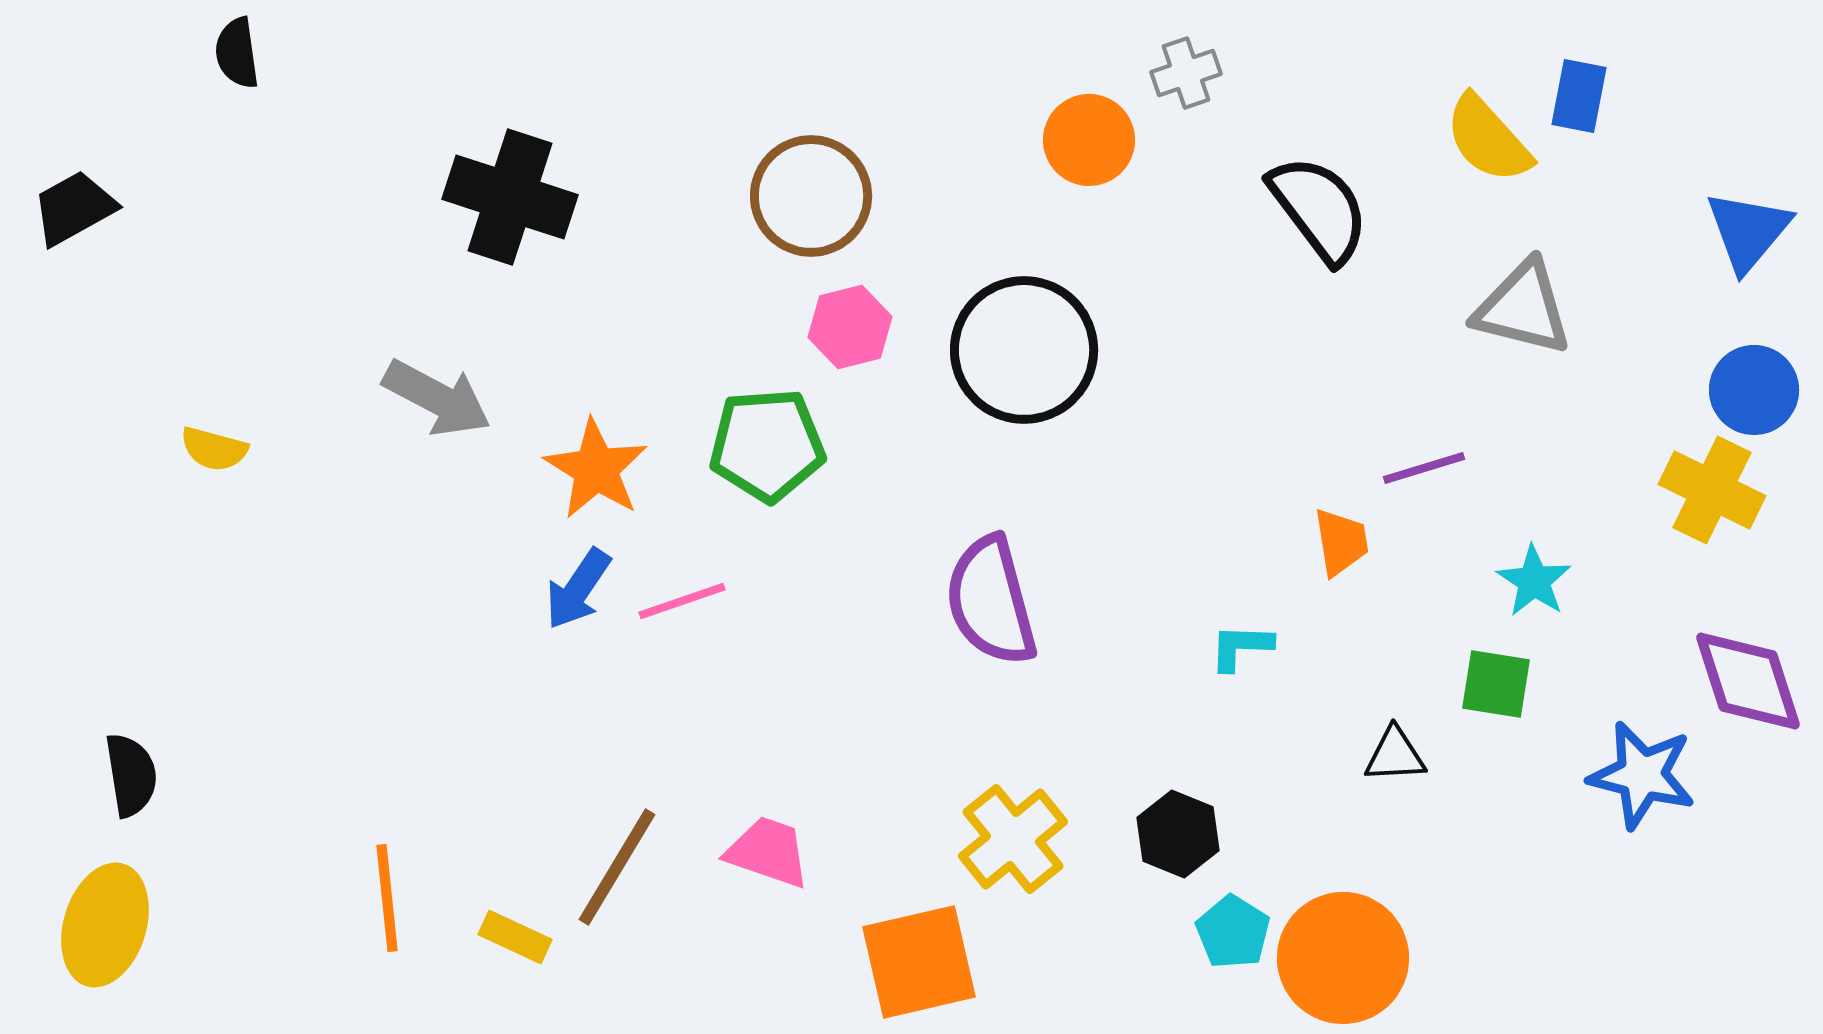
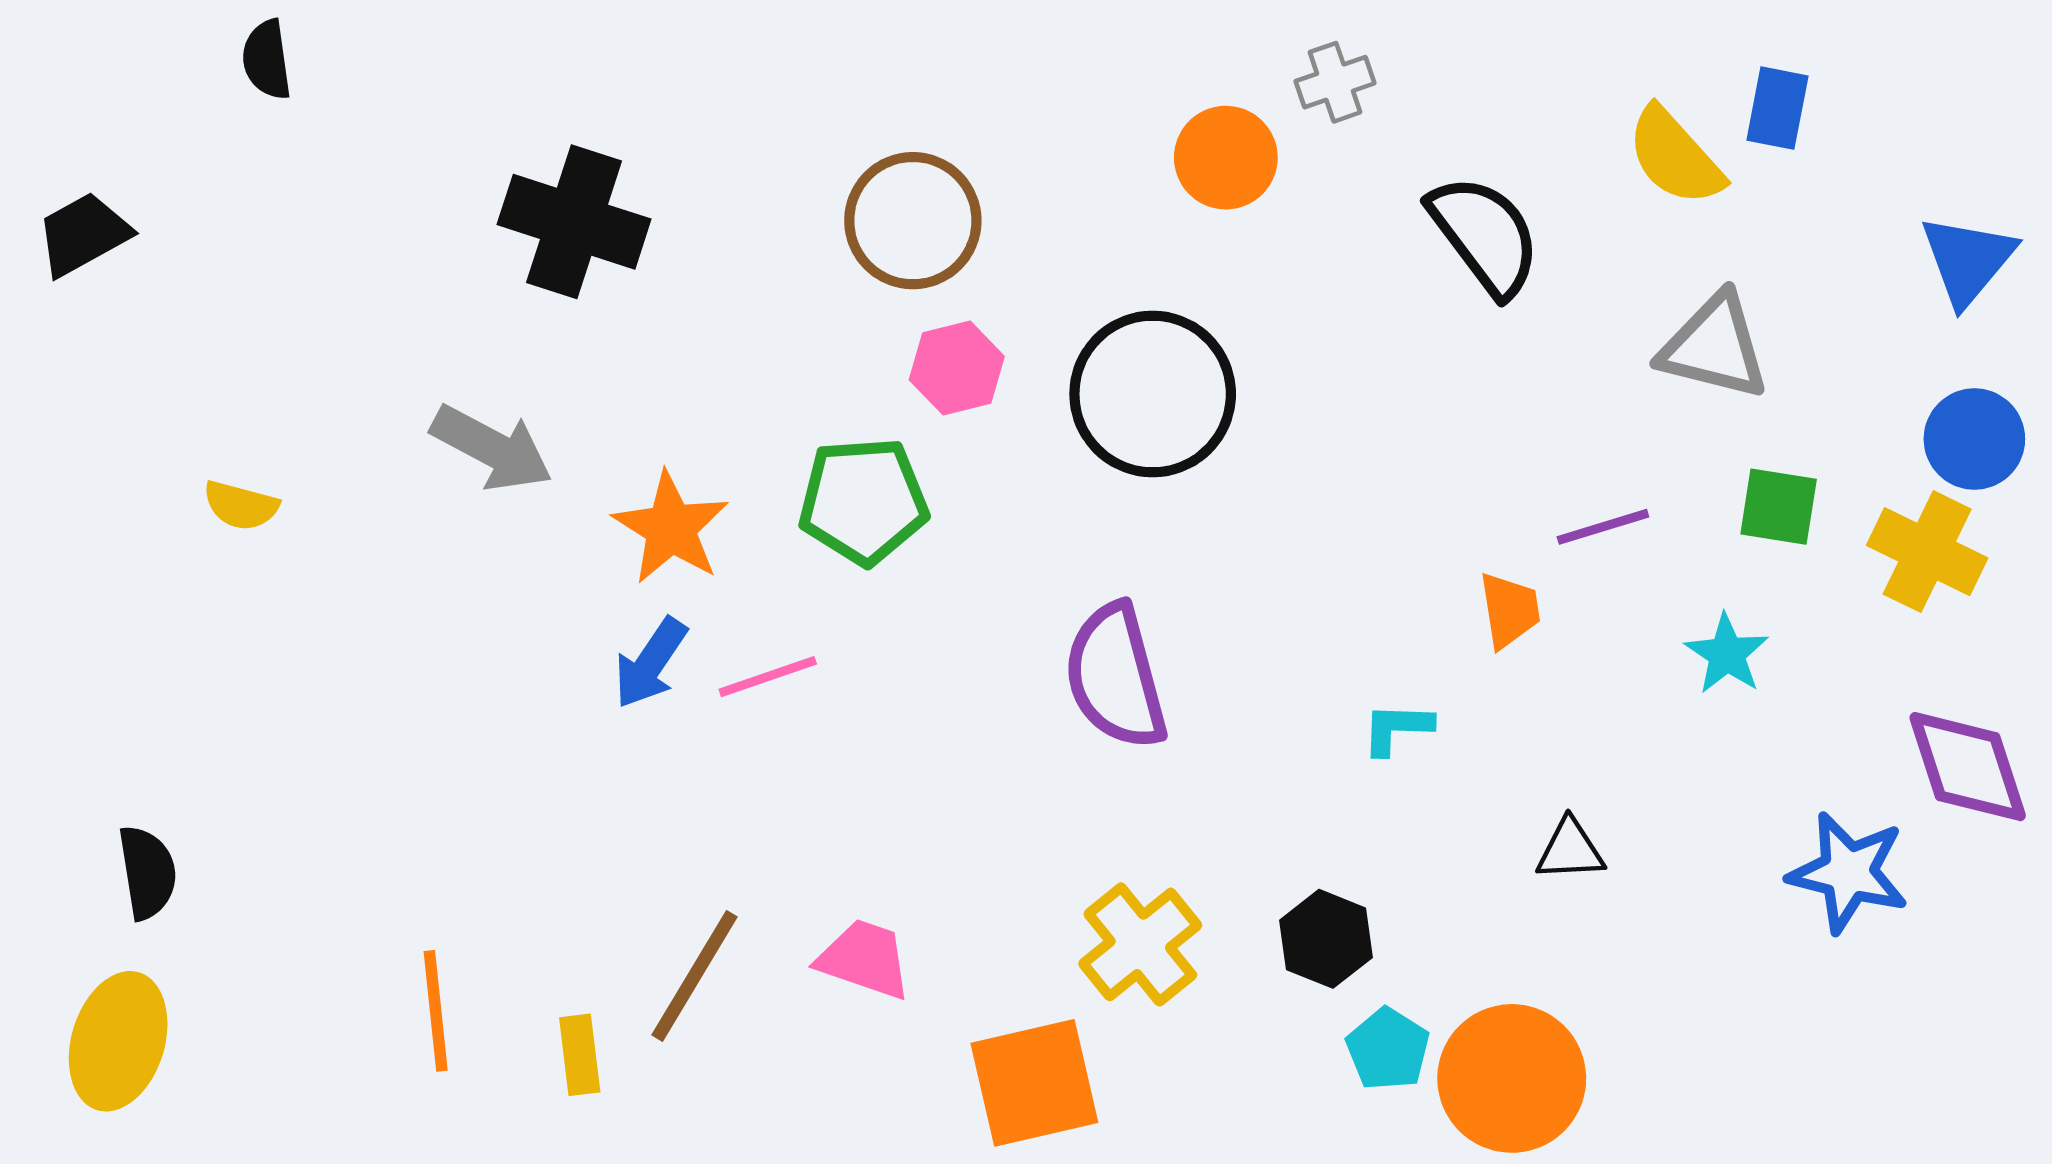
green square: (1496, 684) -> (1779, 507), moved
yellow rectangle: (515, 937) -> (580, 1055), turned 58

